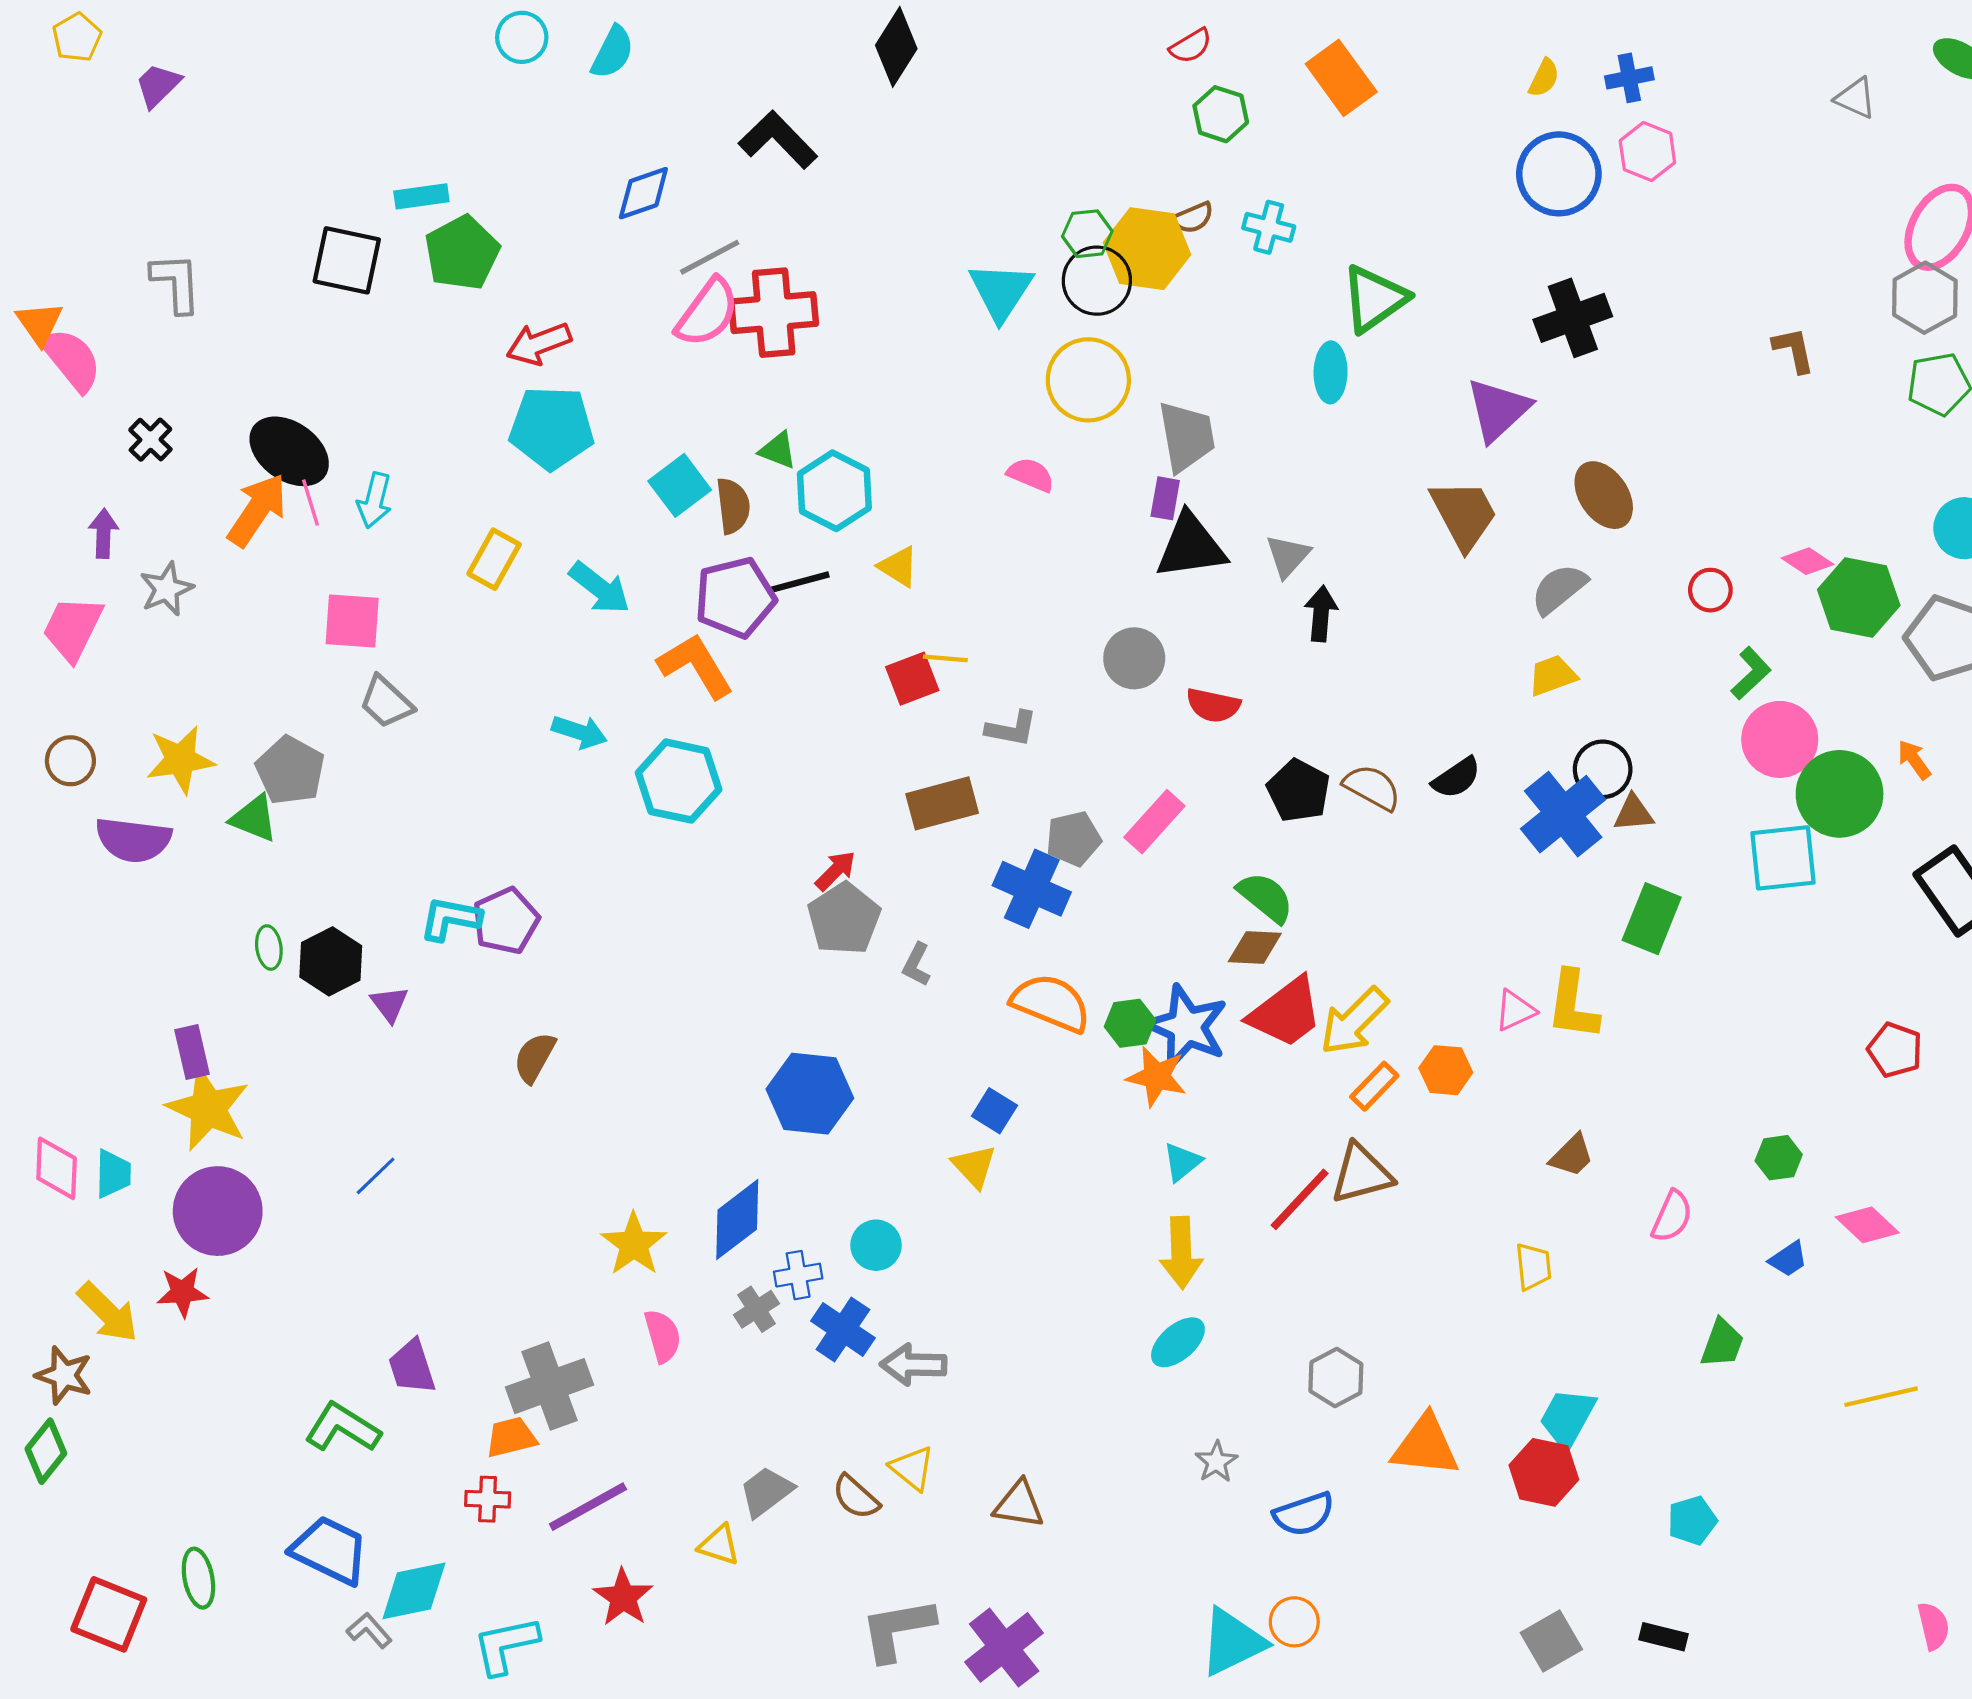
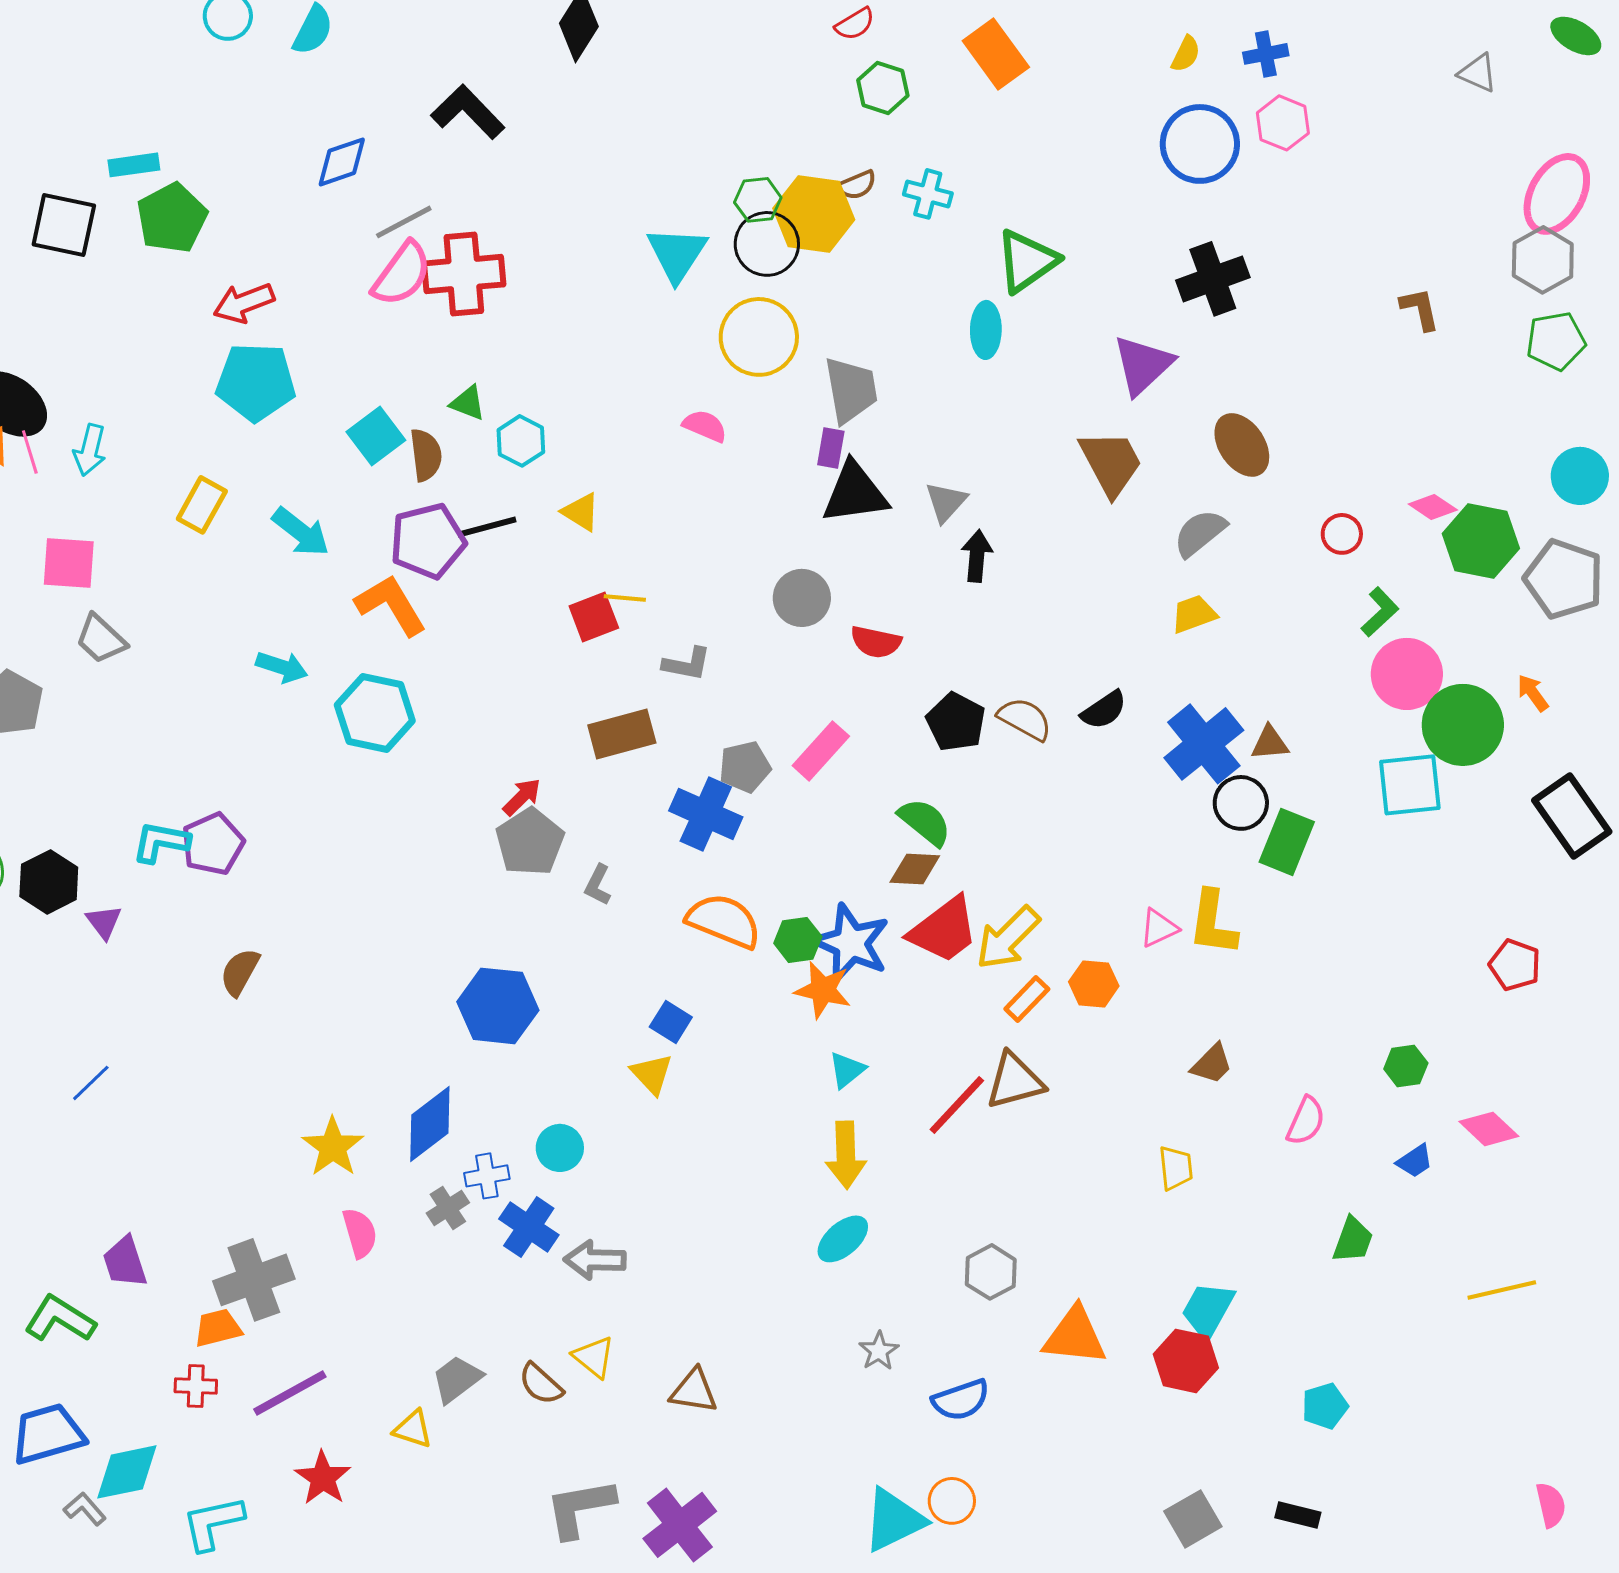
cyan hexagon: (834, 491) -> (521, 441), size x0.7
black circle: (1603, 769) -> (1241, 803), moved
blue trapezoid: (330, 1550) -> (48, 1434), turned -42

